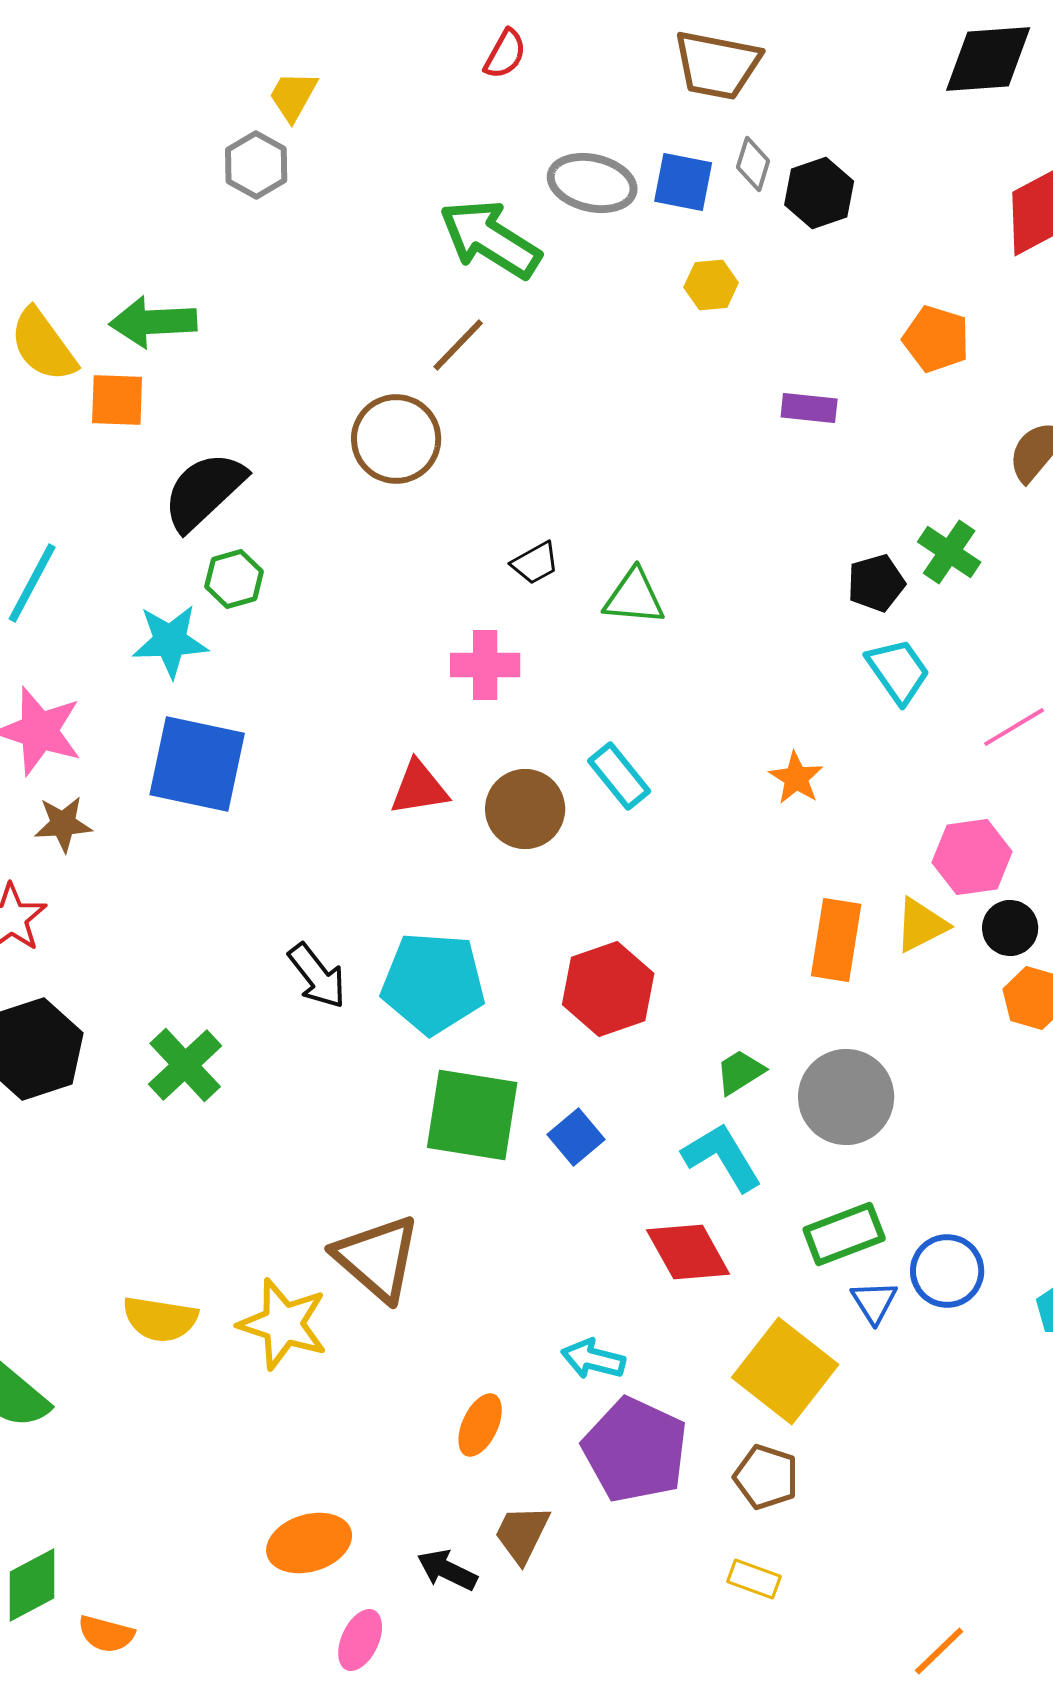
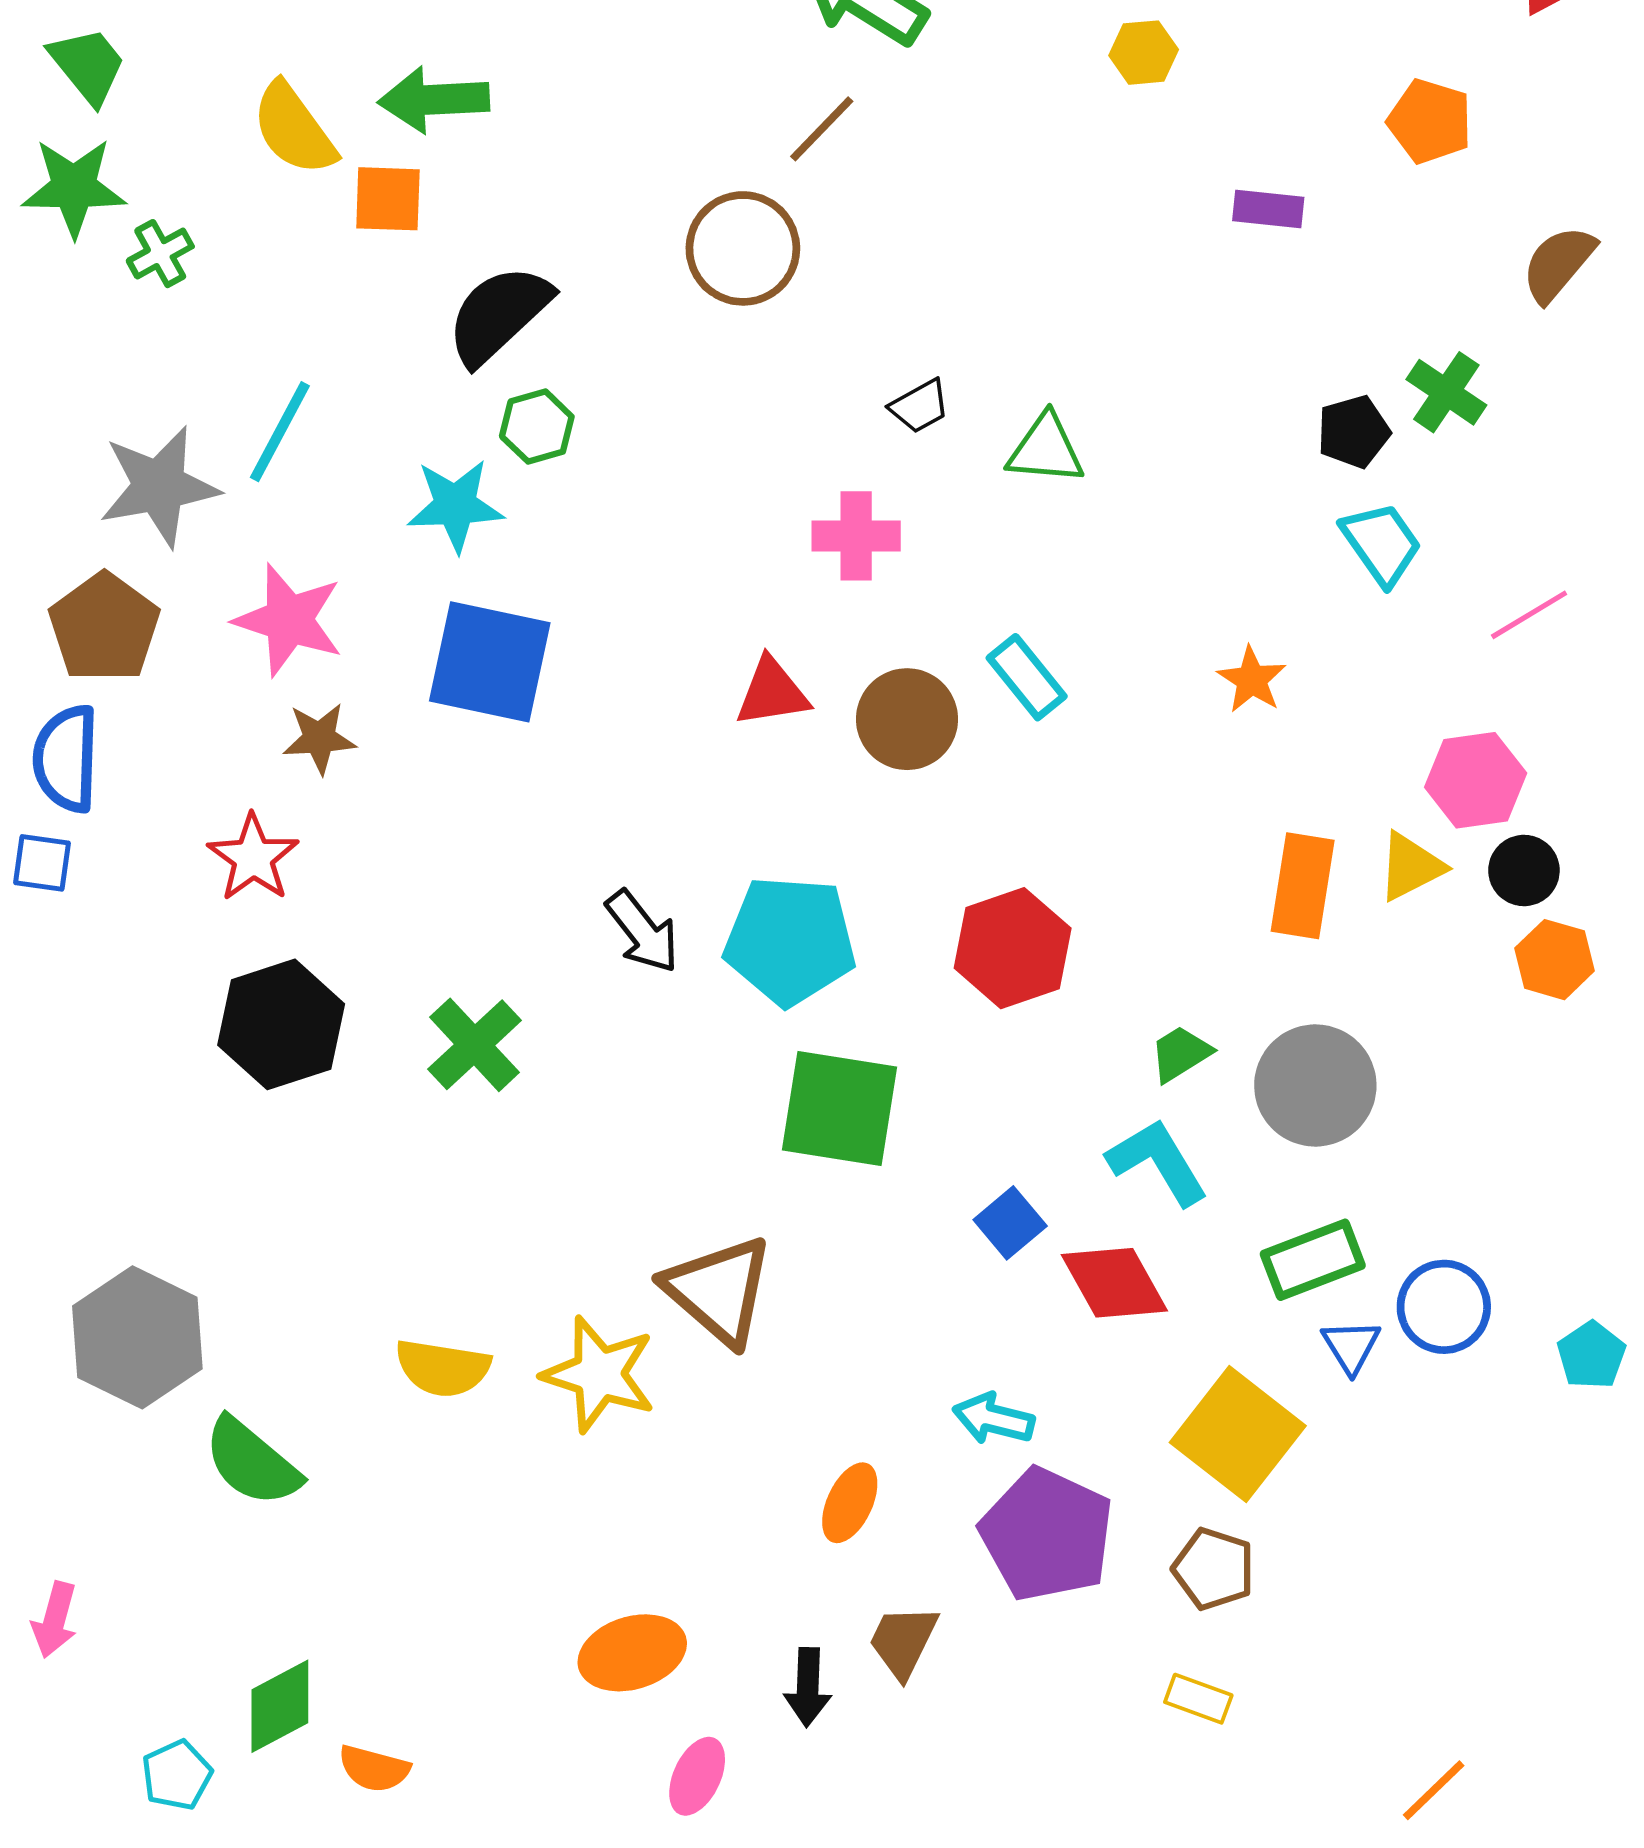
blue square: (576, 1137) -> (1010, 1223), moved
black arrow: (447, 1570) -> (808, 1687), turned -114

